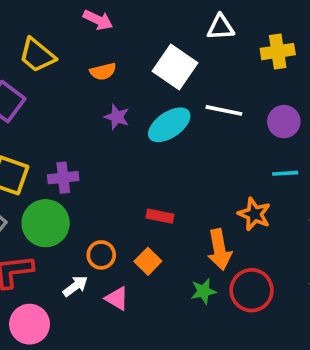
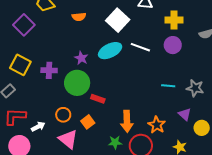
purple star: (117, 117) -> (81, 58), moved
purple circle: (284, 122) -> (173, 45), moved
orange star: (254, 214) -> (157, 125), moved
green circle: (46, 223) -> (77, 83), moved
white arrow: (75, 286) -> (38, 127), moved
pink triangle: (117, 298) -> (68, 139), size x1.5

